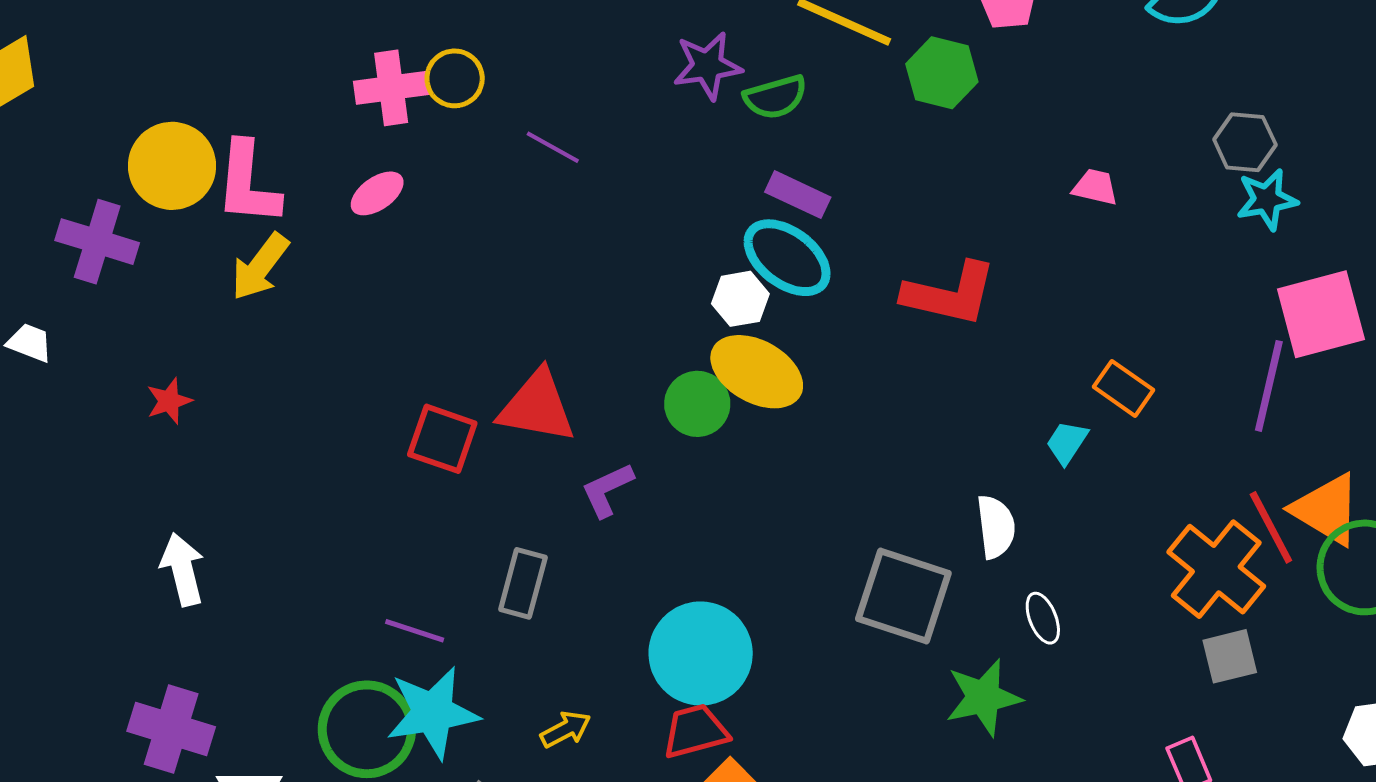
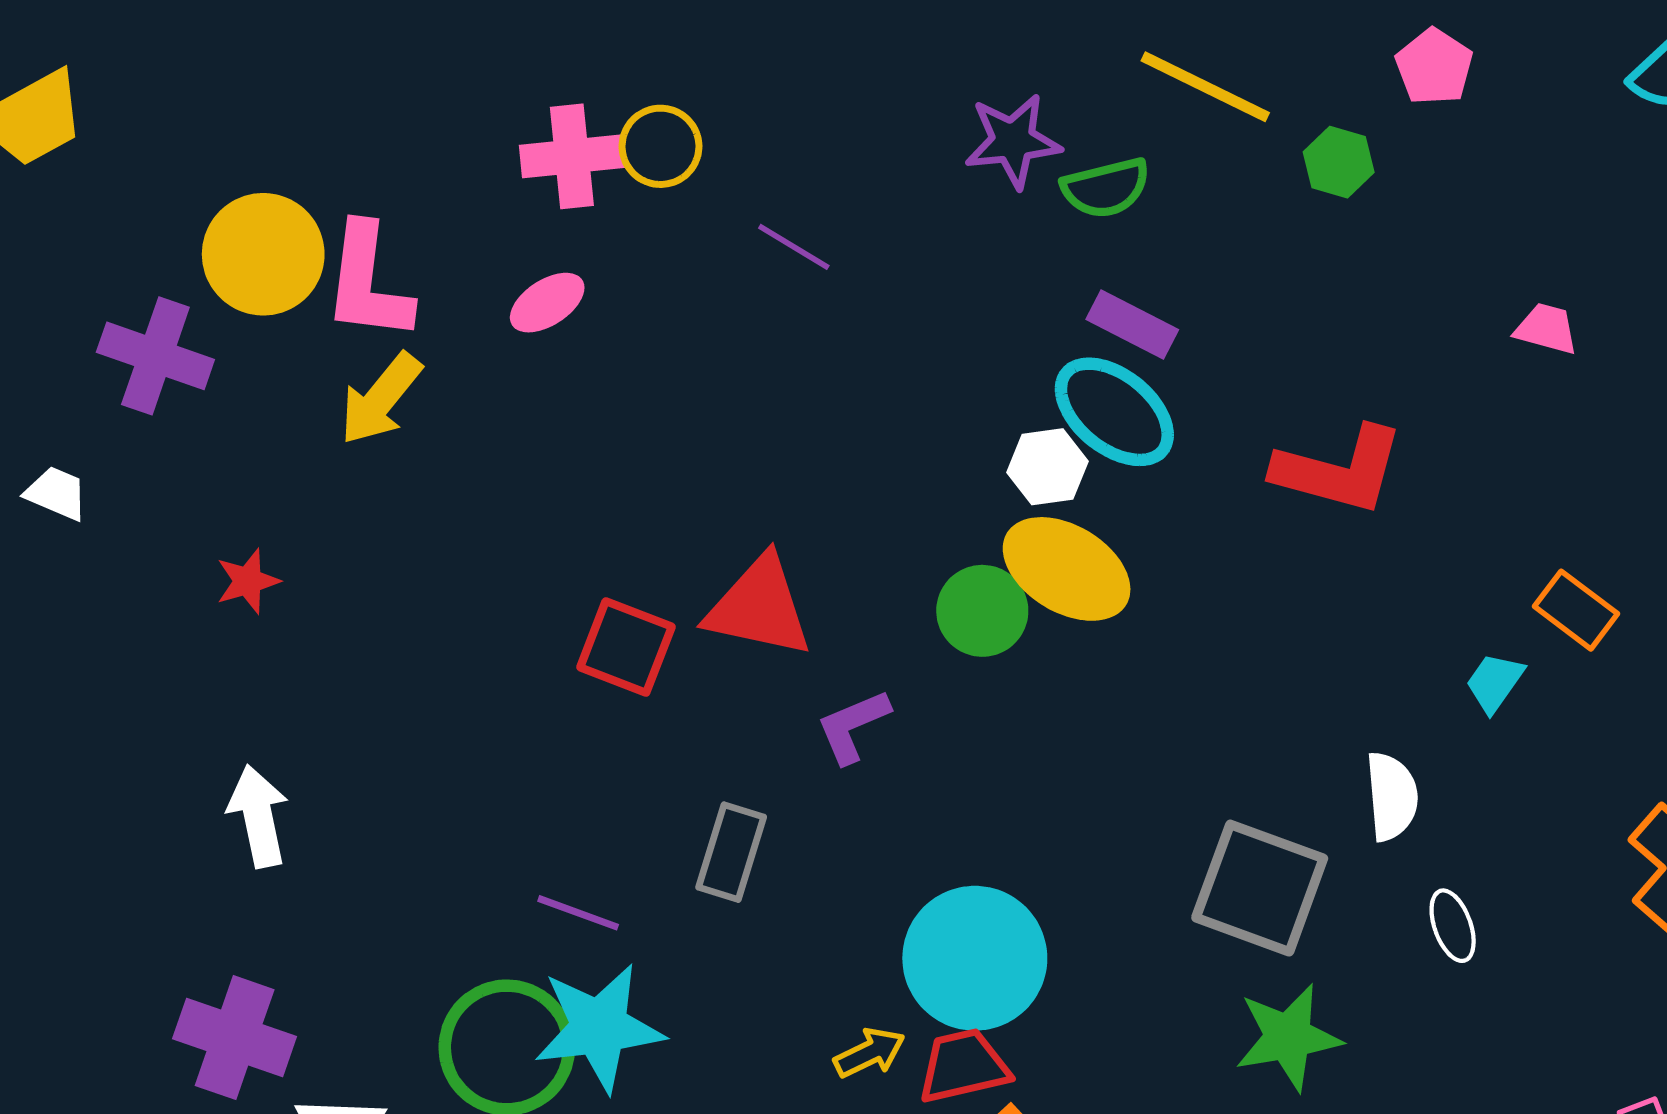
green hexagon: (942, 73) -> (1339, 162), size x0.7
green star: (983, 698) -> (1288, 1037), moved
yellow arrow: (566, 729) -> (869, 1053), moved

